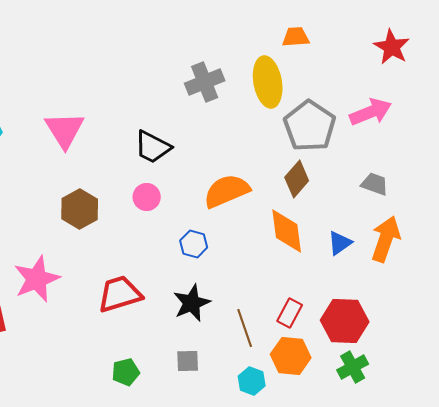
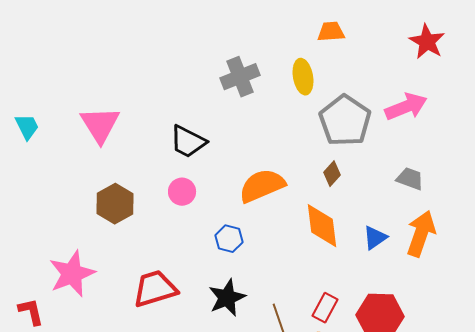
yellow ellipse: (268, 82) -> (303, 77), size x0.7
brown diamond: (297, 179) -> (332, 174), size x0.7

